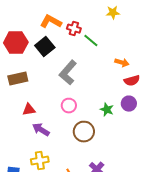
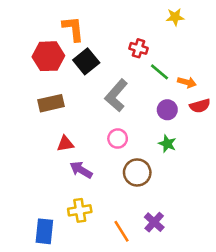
orange L-shape: (51, 22) -> (73, 29), moved, turned 55
red cross: (74, 29) -> (139, 48), moved
green line: (91, 41) -> (159, 72), moved
purple circle: (129, 104) -> (167, 110), moved

